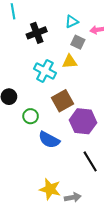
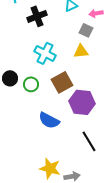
gray square: (78, 42) -> (86, 30), moved
yellow triangle: (70, 62) -> (81, 51), moved
green circle: (31, 116) -> (31, 84), moved

